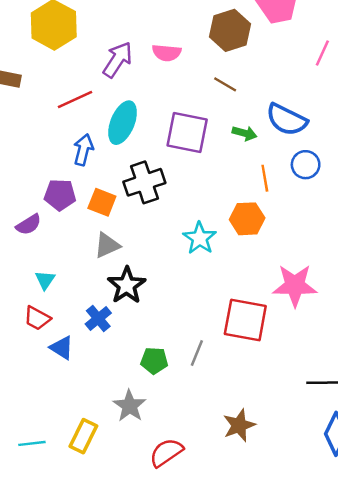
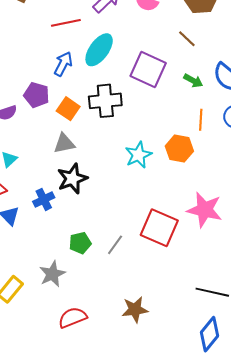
green pentagon: (154, 361) -> (80, 243), turned -30

